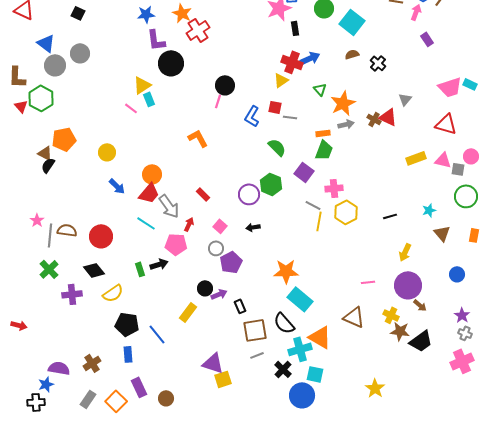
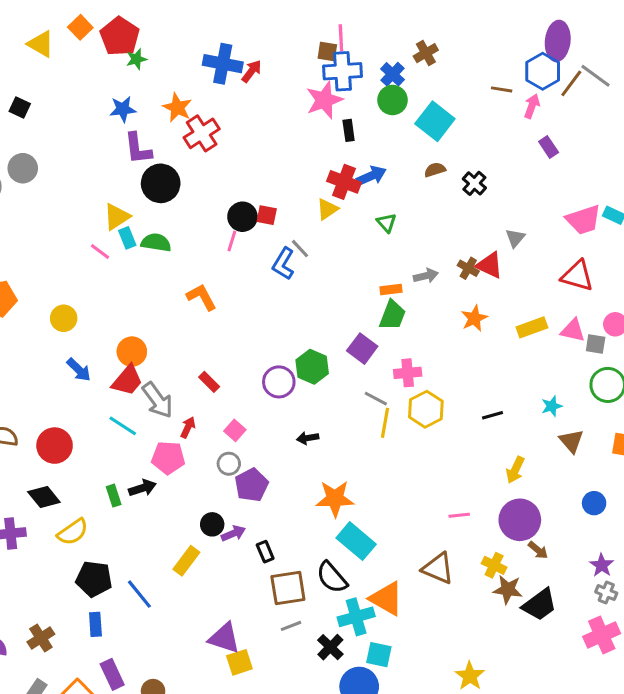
orange star: (343, 103) -> (474, 318), moved, size x0.7
red square: (275, 107) -> (267, 215), moved
gray line: (290, 117) -> (300, 249), moved, turned 40
green semicircle: (277, 147) -> (156, 242), moved, turned -36
black arrow: (253, 227) -> (308, 438), moved

